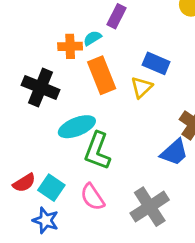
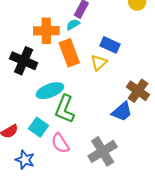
cyan semicircle: (92, 38) -> (73, 25), moved
orange cross: (70, 46) -> (46, 31), size x1.4
cyan square: (51, 188) -> (38, 127), moved

